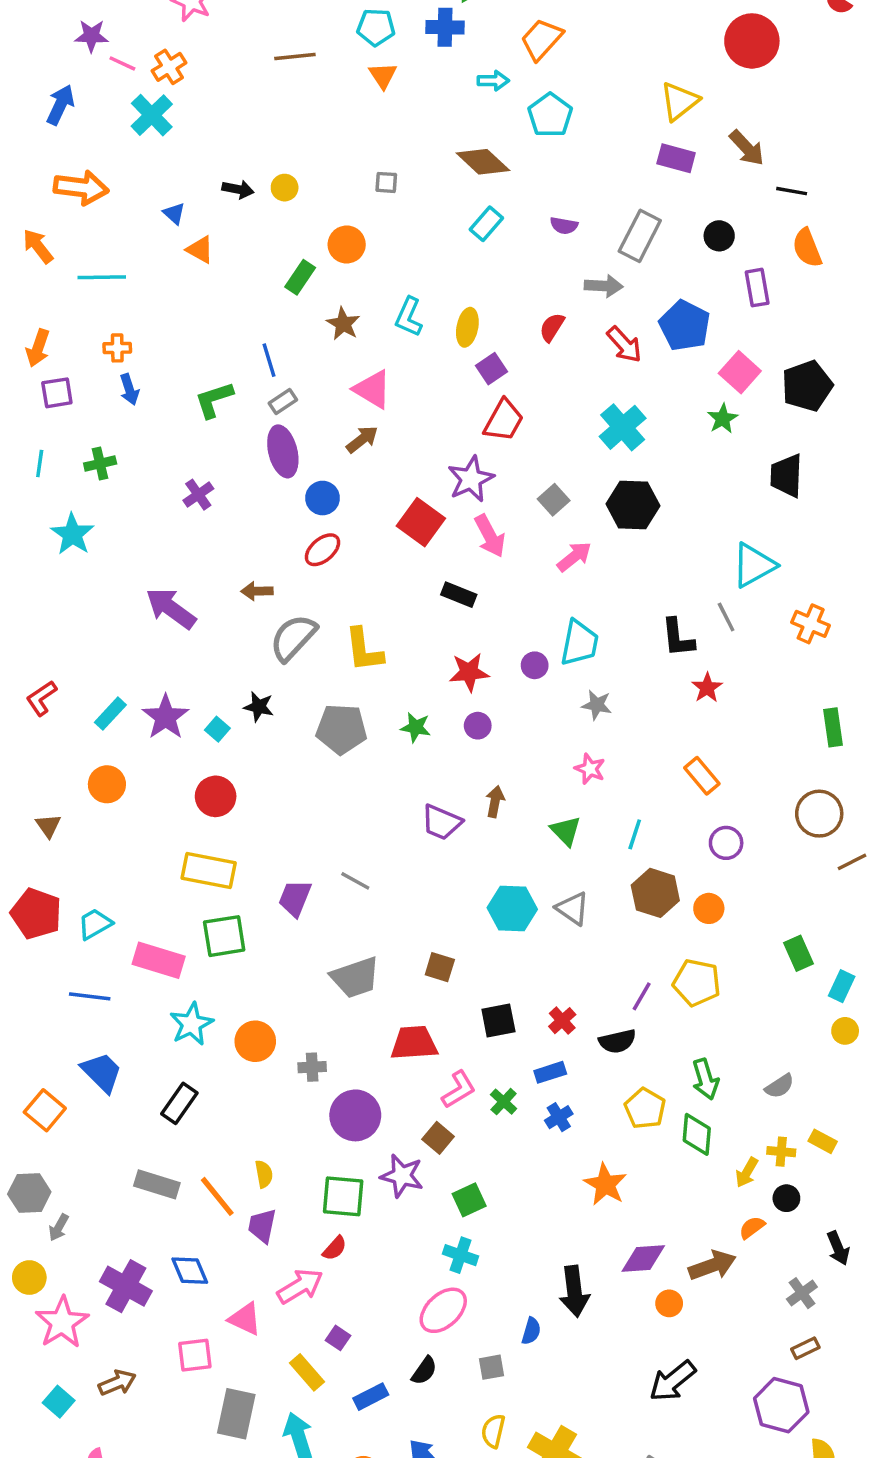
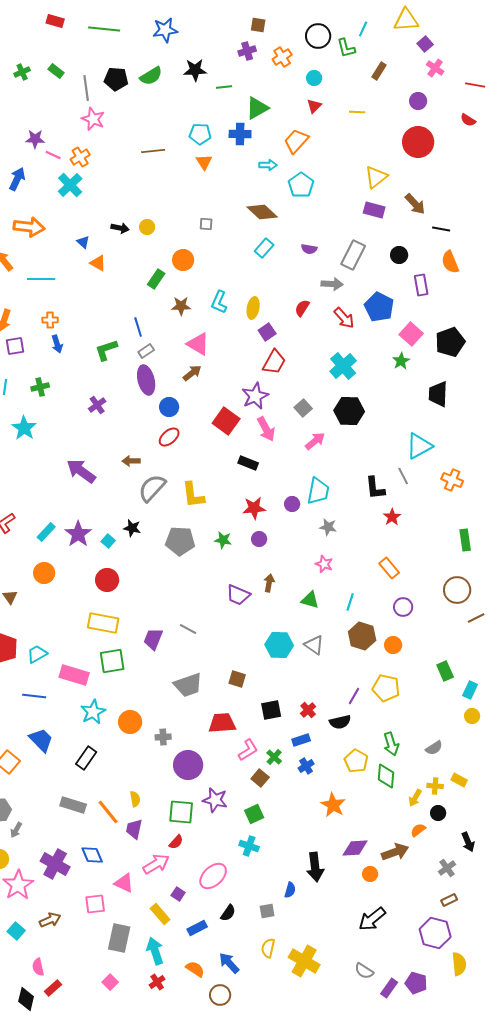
brown star: (343, 324) -> (181, 306), turned -30
green triangle: (566, 831) -> (310, 600), turned -30
brown square: (438, 1138) -> (260, 778), moved
pink ellipse: (443, 1310) -> (213, 876), moved

